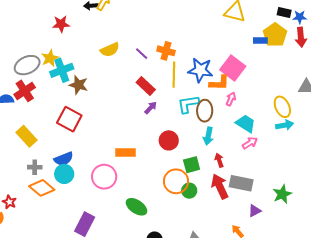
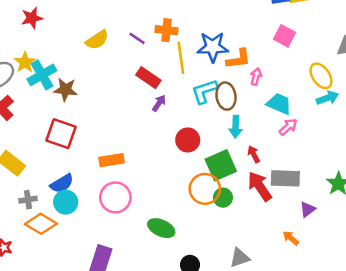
pink square: (233, 68) -> (284, 36), moved, size x0.7
orange rectangle: (125, 153) -> (112, 160), moved
green square: (192, 165) -> (221, 165), size x1.4

